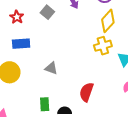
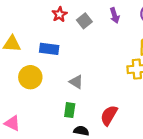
red star: (17, 17) -> (60, 14), moved
green rectangle: (45, 104) -> (70, 110), moved

